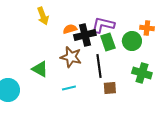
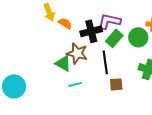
orange semicircle: (70, 29) -> (65, 23), moved, turned 48
green rectangle: (108, 42) -> (114, 38), turned 60
green triangle: (40, 69) -> (63, 63), moved

